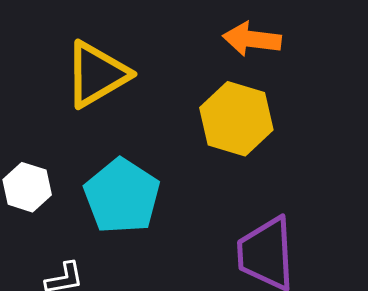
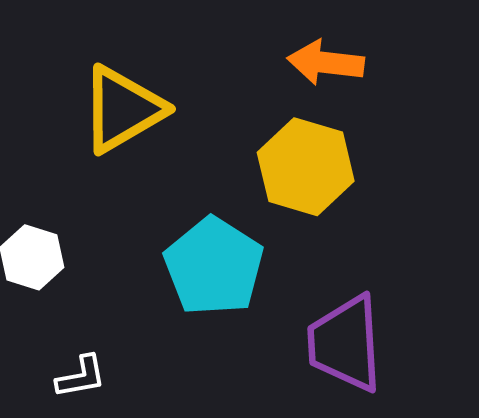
cyan pentagon: (122, 196) -> (214, 266), moved

